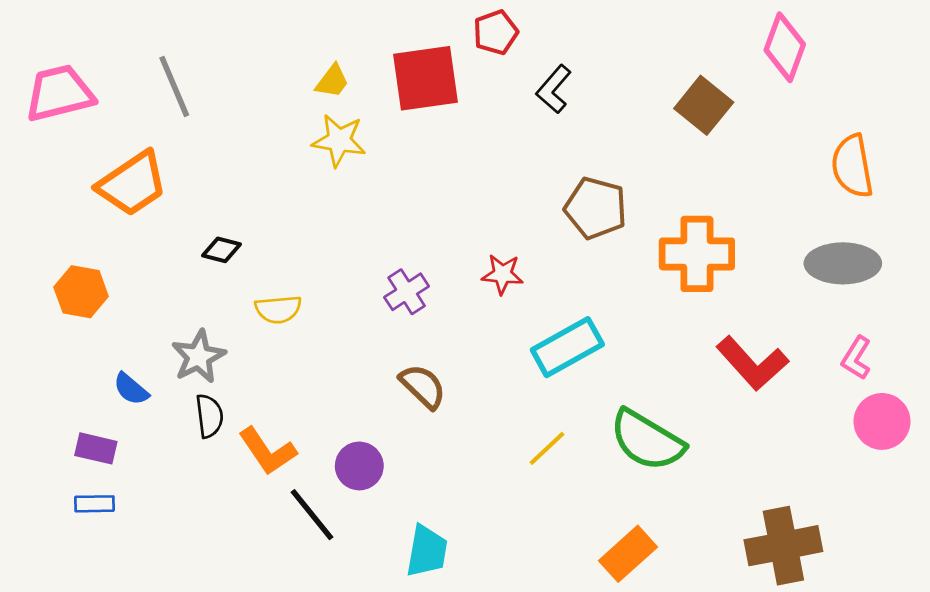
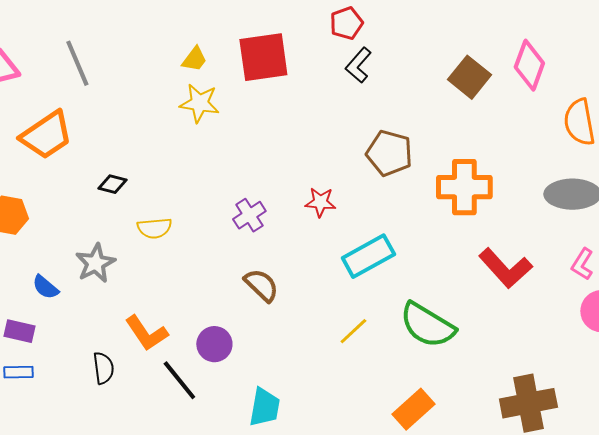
red pentagon: (496, 32) -> (346, 23), moved
pink diamond: (785, 47) -> (529, 65), moved
black semicircle: (209, 416) -> (103, 368), moved

